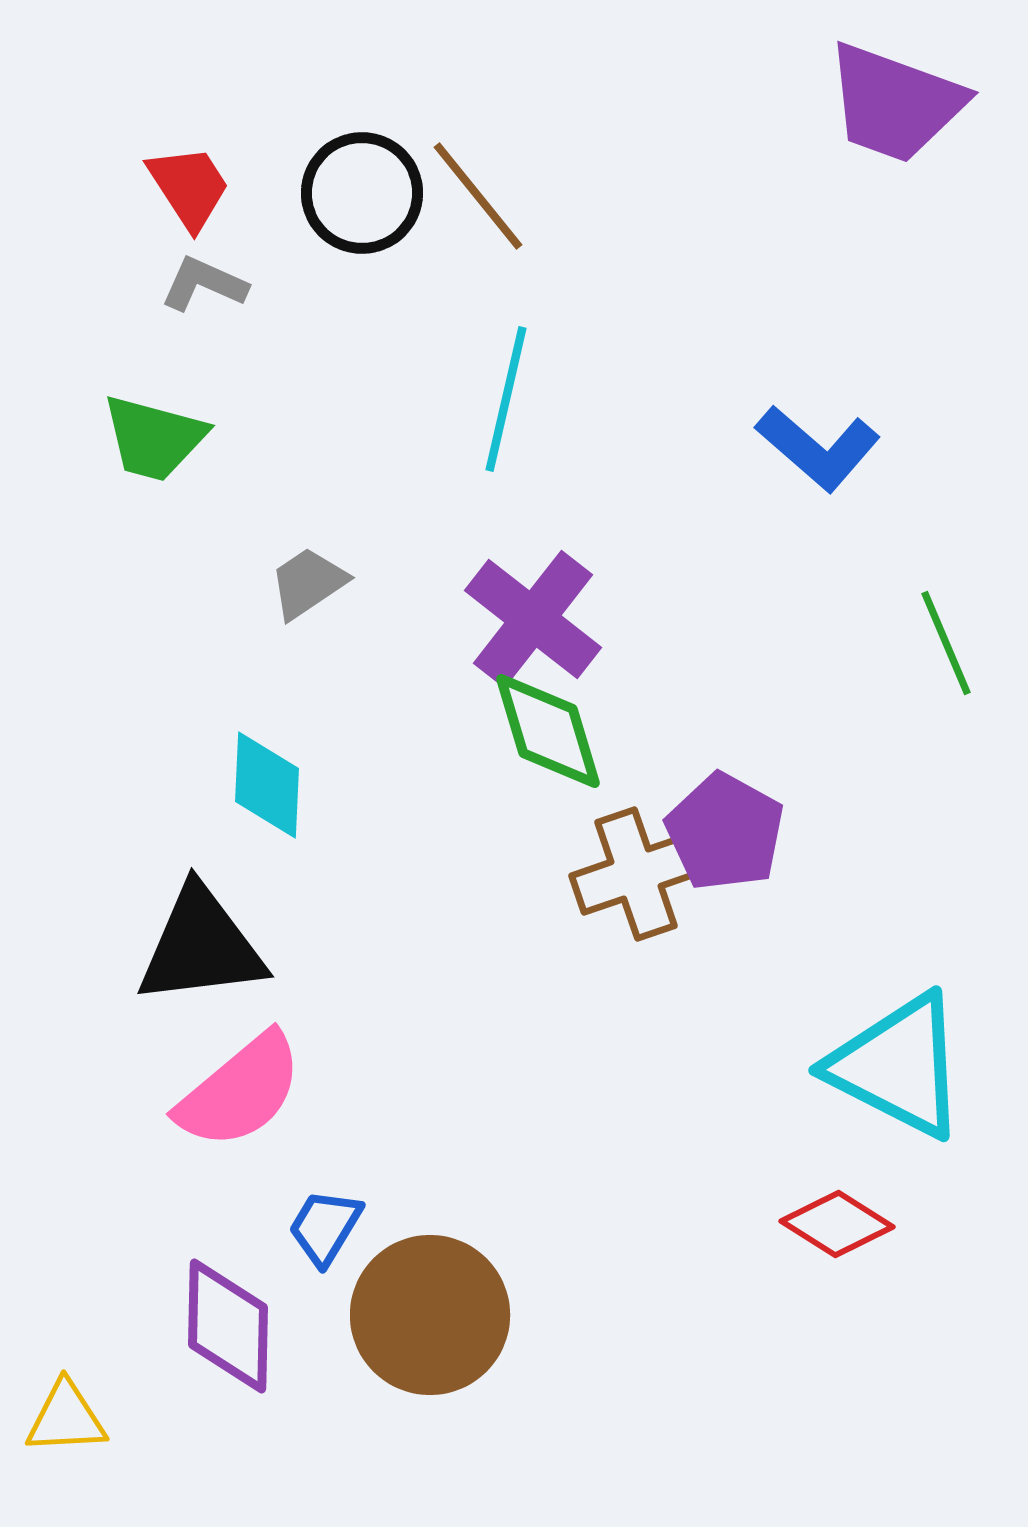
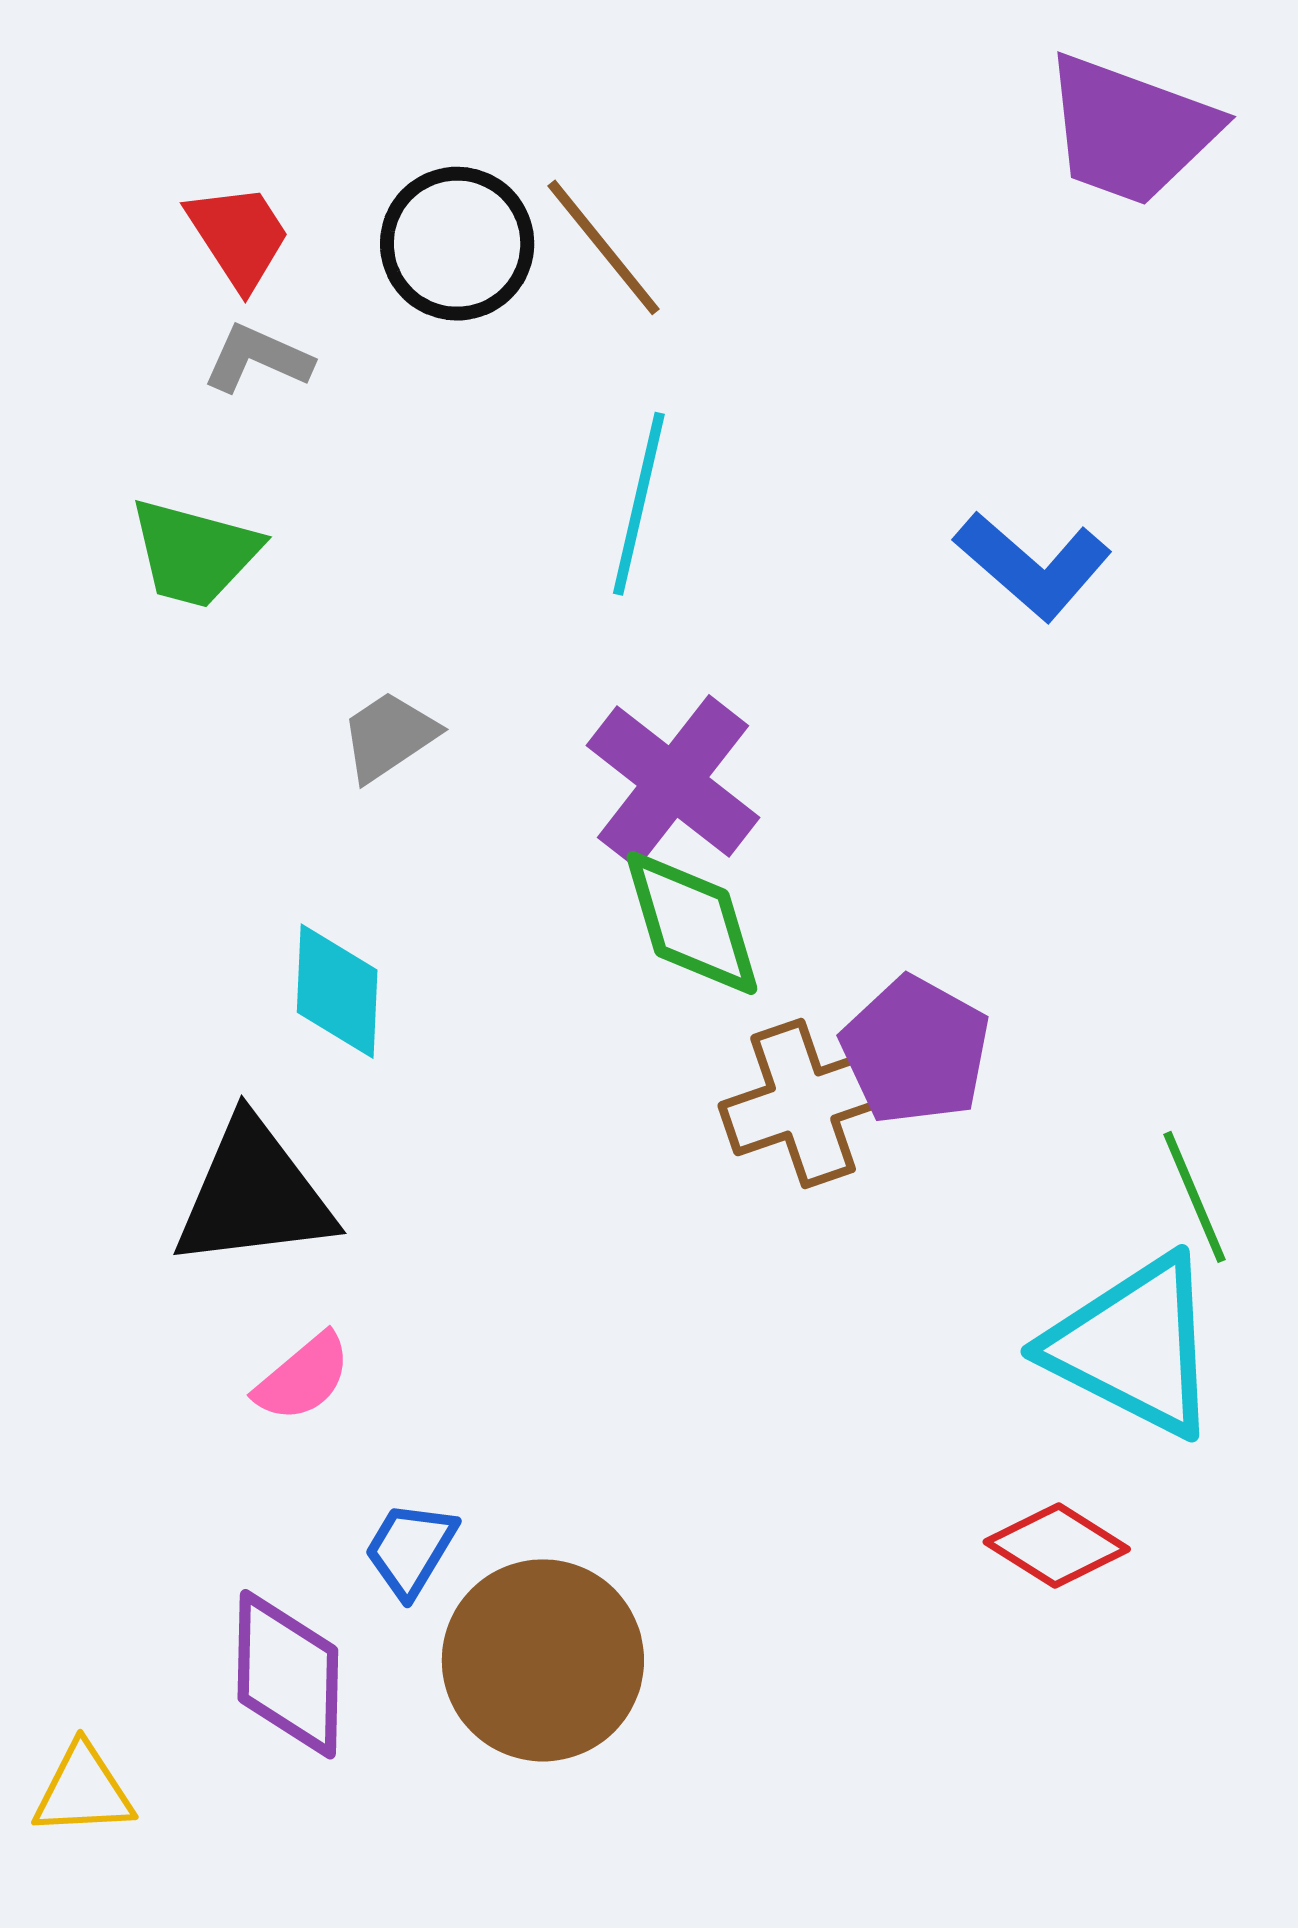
green line: (946, 643) -> (1194, 1197), moved
pink semicircle: (240, 1091) -> (303, 1378), size x0.6

